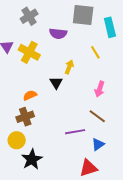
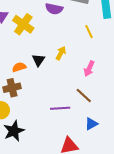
yellow arrow: (69, 67) -> (61, 53), moved
black triangle: (56, 83) -> (38, 60), moved
blue triangle: (98, 144) -> (91, 124), moved

